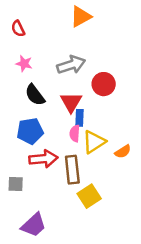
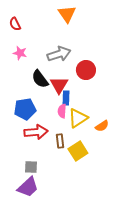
orange triangle: (81, 17) -> (67, 14), turned -36
black semicircle: (35, 95) -> (40, 79), moved
brown rectangle: (72, 170) -> (60, 141), size x0.6
gray square: (16, 184) -> (31, 167), moved
yellow square: (89, 196) -> (78, 151), moved

